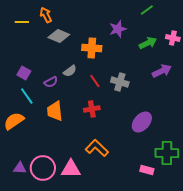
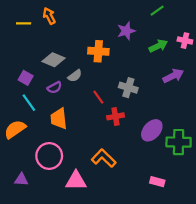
gray diamond: (59, 36) -> (53, 60), moved
red line: (95, 81) -> (98, 97), moved
red cross: (92, 109) -> (115, 116), moved
green cross: (167, 153) -> (179, 142), moved
pink circle: (43, 168) -> (49, 156), moved

